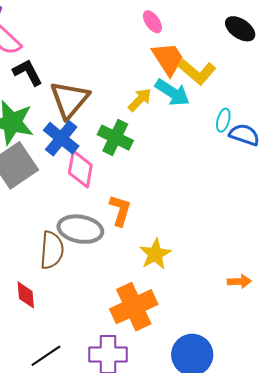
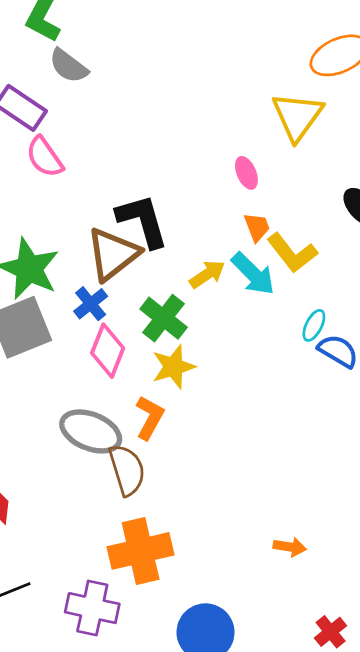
orange trapezoid: (168, 59) -> (257, 227), size x0.6
black L-shape: (28, 72) -> (143, 221), moved, size x1.4
blue cross: (61, 138) -> (91, 304), size x0.7
brown semicircle: (52, 250) -> (127, 470), moved, turned -33
yellow star: (155, 254) -> (173, 367), moved

